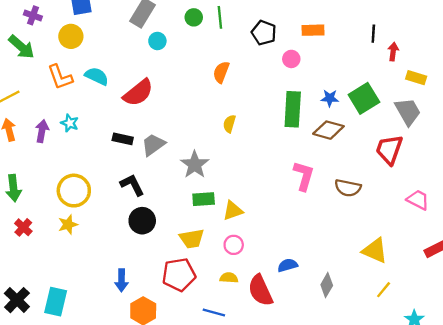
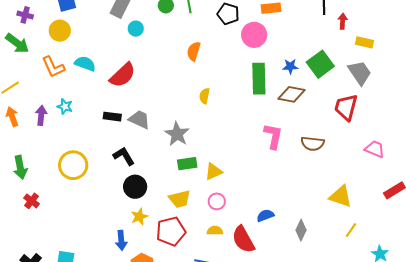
pink circle: (291, 59) -> (254, 35), size x1.6
gray trapezoid: (153, 145) -> (139, 119), turned 65
yellow star: (68, 225) -> (139, 217), moved

